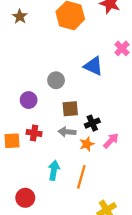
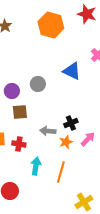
purple circle: (29, 100) -> (12, 91), moved
brown square: (70, 109) -> (20, 112), moved
red cross: (34, 133) -> (19, 144), moved

